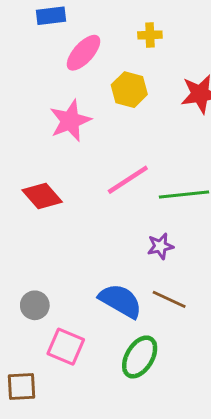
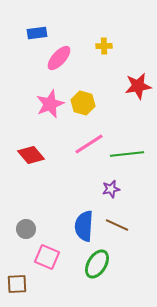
yellow hexagon: (129, 90) -> (83, 103), moved
blue semicircle: (120, 301) -> (84, 226), turned -116

